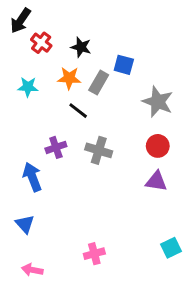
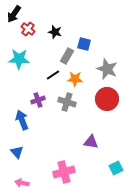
orange star: (69, 78) -> (75, 79), moved
cyan star: (28, 87) -> (19, 59), size x1.5
black line: (78, 111) -> (53, 75), turned -72
red circle: (158, 146) -> (107, 99), size x1.5
purple triangle: (156, 181) -> (91, 142), moved
pink cross: (94, 254) -> (64, 172), size x1.5

